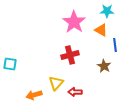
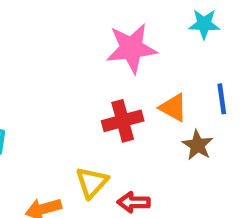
pink star: (74, 22) -> (131, 48), turned 30
orange triangle: (101, 30) -> (173, 108), moved

